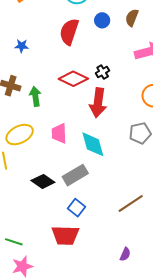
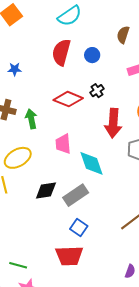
blue circle: (102, 20) -> (92, 55), moved
red arrow: (98, 103) -> (113, 123), moved
pink trapezoid: (59, 133) -> (63, 144), moved
black diamond: (43, 181) -> (46, 190), moved, turned -40

